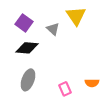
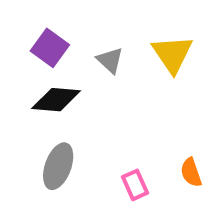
yellow triangle: (76, 16) -> (172, 54), moved
orange semicircle: (92, 83) -> (191, 172), turned 72

